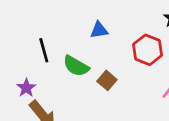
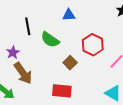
red hexagon: (148, 50) -> (93, 45), moved
brown square: (107, 80) -> (70, 63), moved

